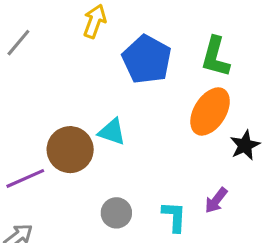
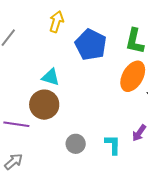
cyan triangle: (112, 132) -> (51, 77), moved
purple line: (25, 178) -> (16, 124), turned 35

